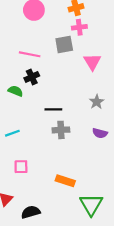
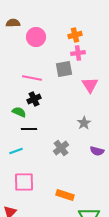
gray star: (97, 102) -> (84, 123), moved
black line: (53, 109) -> (29, 129), moved
gray cross: (61, 130) -> (61, 148), turned -35
pink square: (21, 167) -> (24, 182), size x1.5

